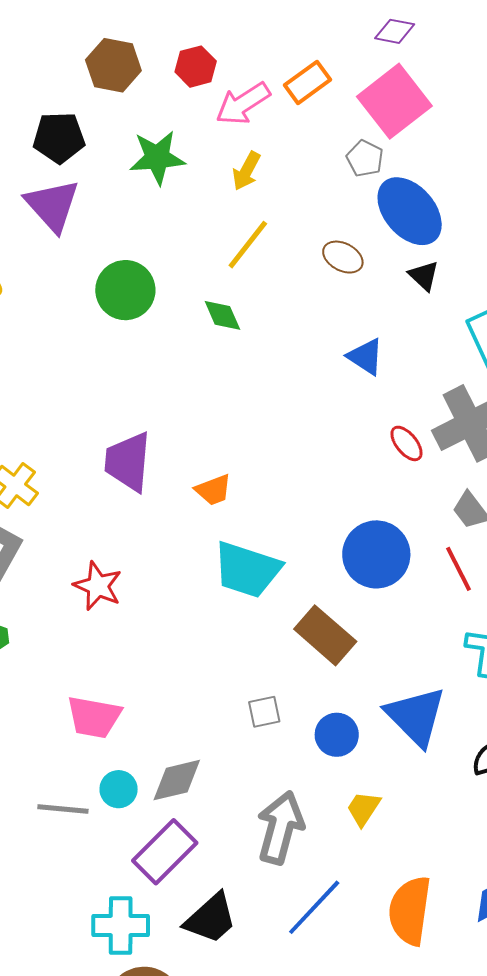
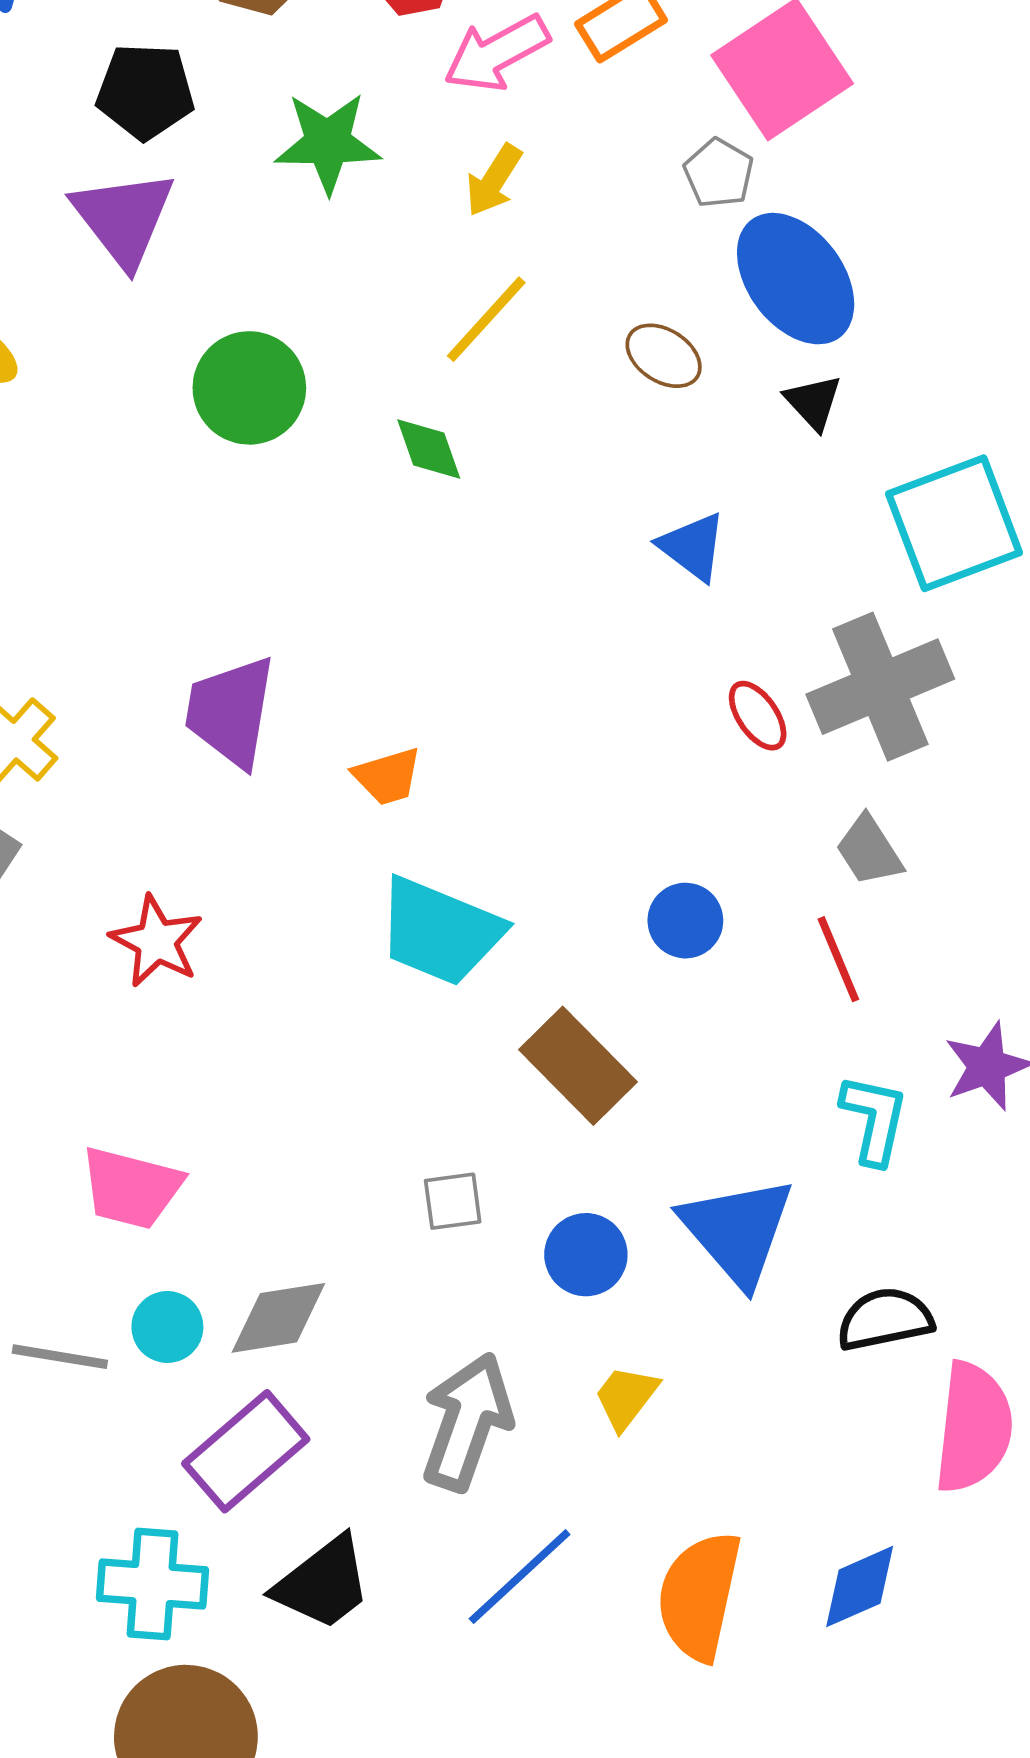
blue circle: (376, 554) -> (685, 921), size x0.6

